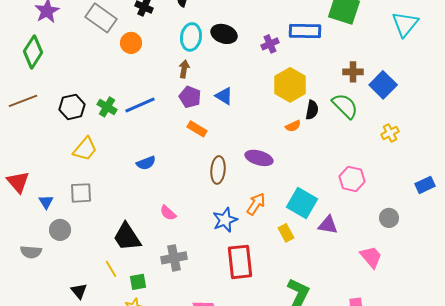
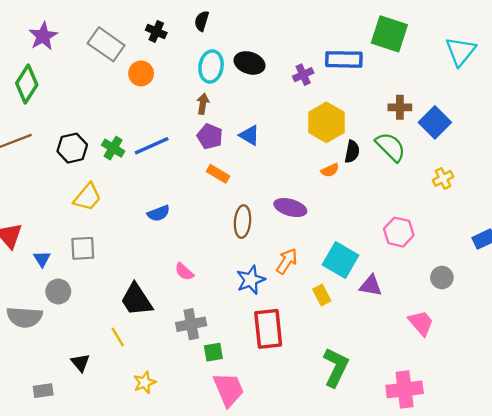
gray semicircle: (31, 252) -> (24, 317), size x1.4
green square: (138, 282) -> (213, 352), moved

